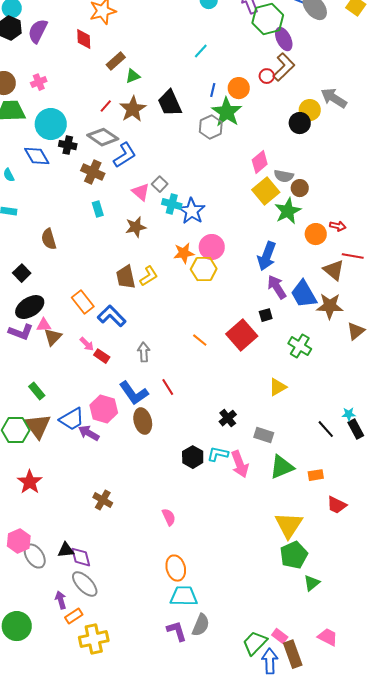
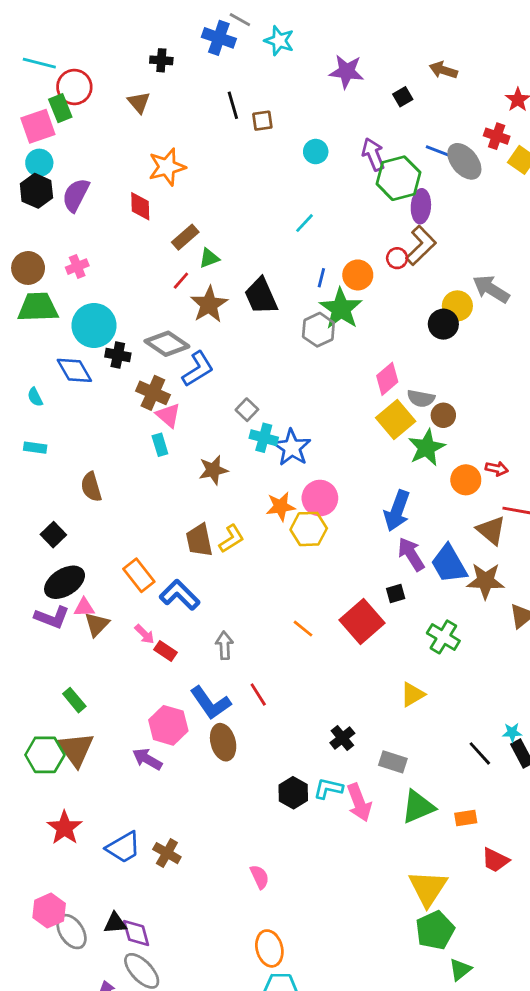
purple ellipse: (284, 39) -> (421, 206), turned 30
red line: (106, 106) -> (181, 281), moved
pink triangle: (141, 192) -> (168, 415), moved
blue trapezoid: (72, 419) -> (123, 847), moved

